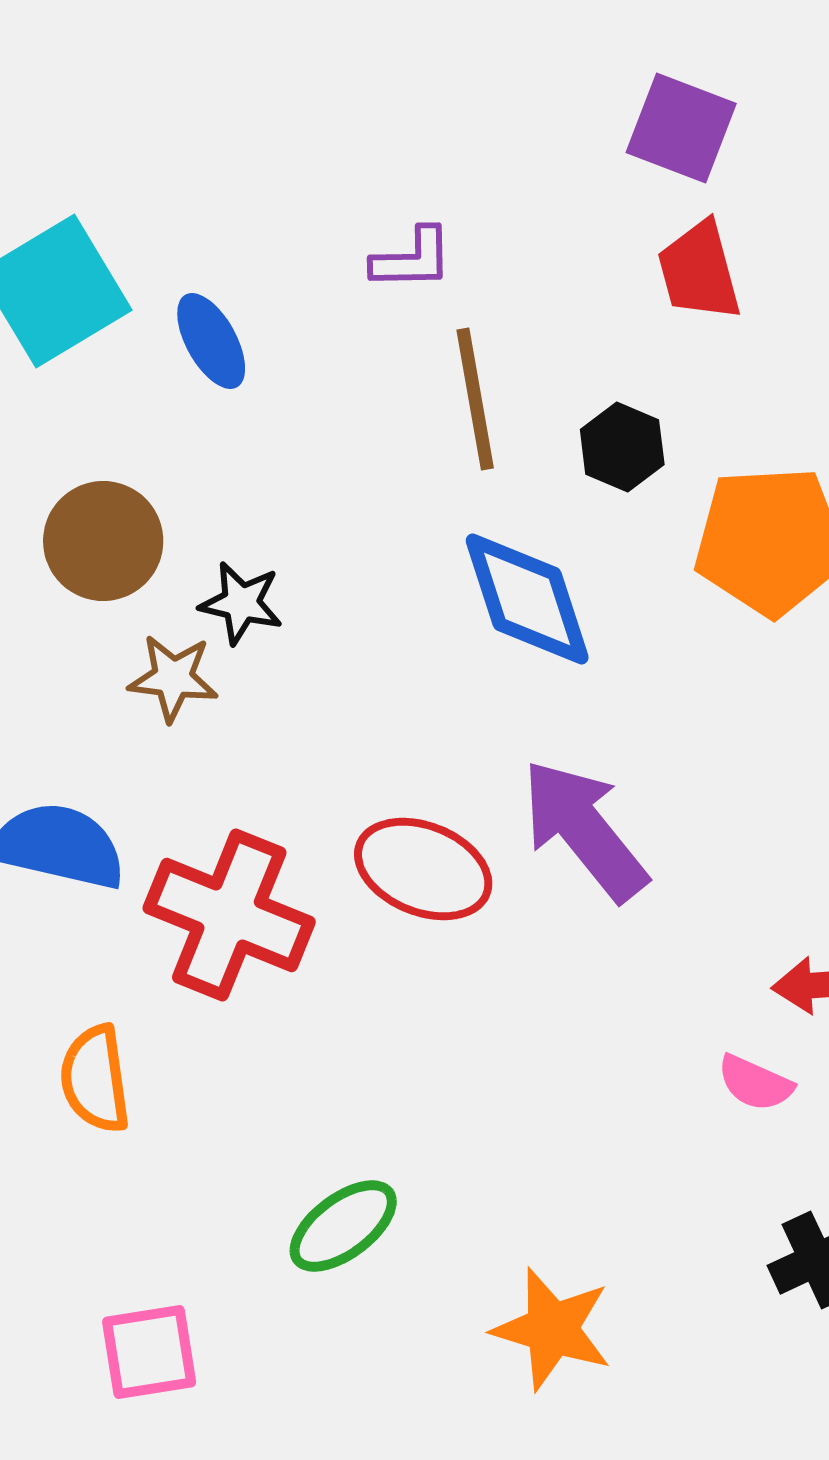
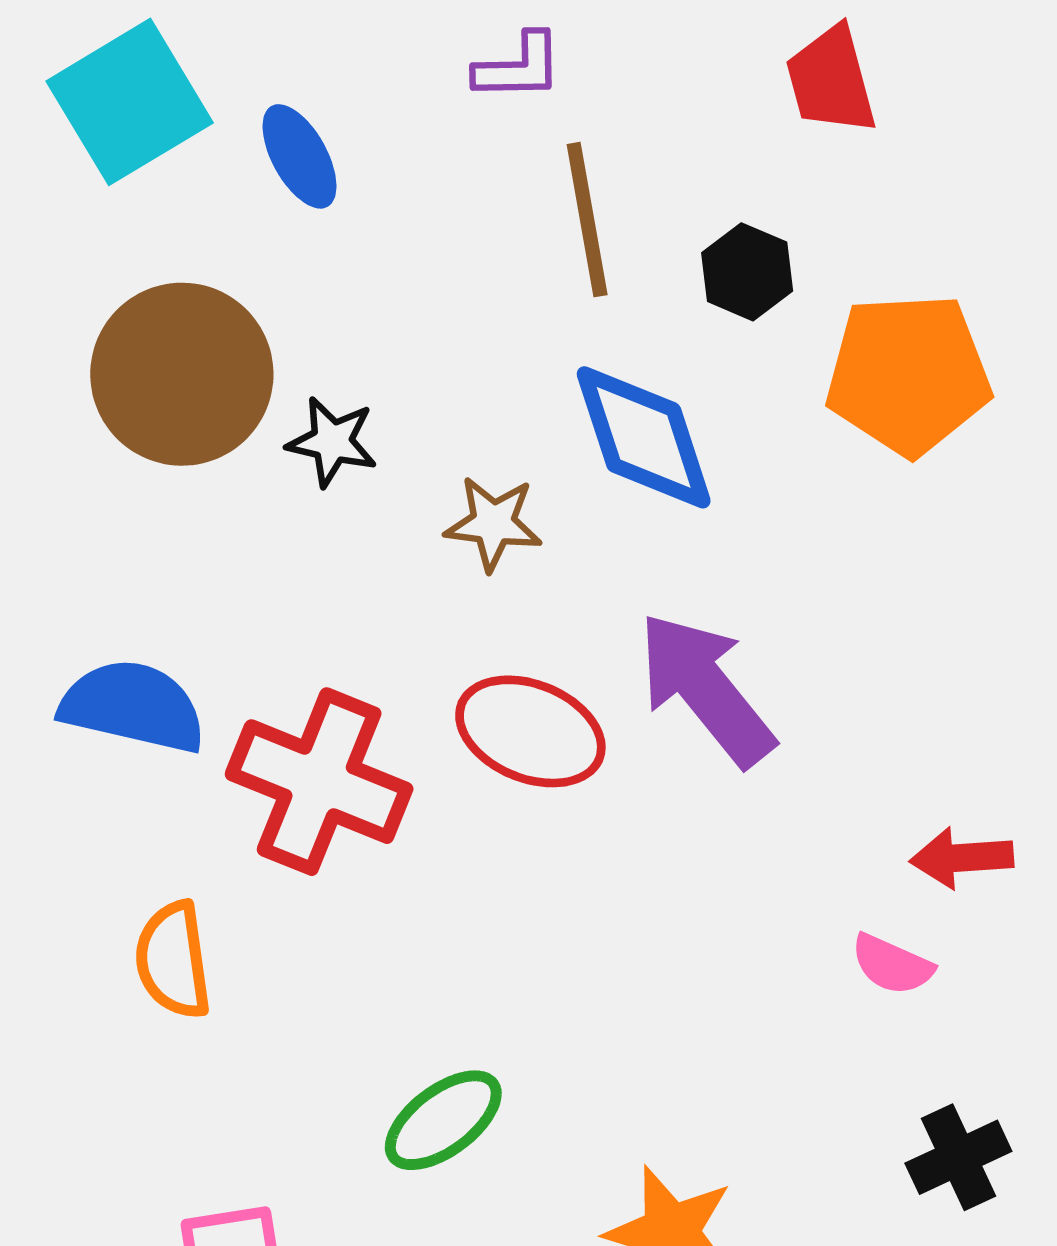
brown circle: (103, 541) -> (182, 374), size x1.4
brown star: (173, 678) -> (493, 523), moved

